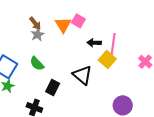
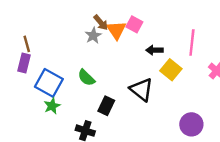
brown arrow: (35, 23) -> (101, 22), moved
gray star: (38, 35) -> (93, 36), moved
pink line: (113, 44) -> (192, 42), moved

